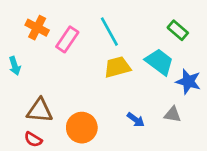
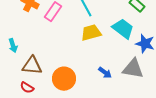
cyan arrow: (15, 66) -> (13, 46), moved
gray triangle: (173, 114) -> (133, 69), size x1.6

